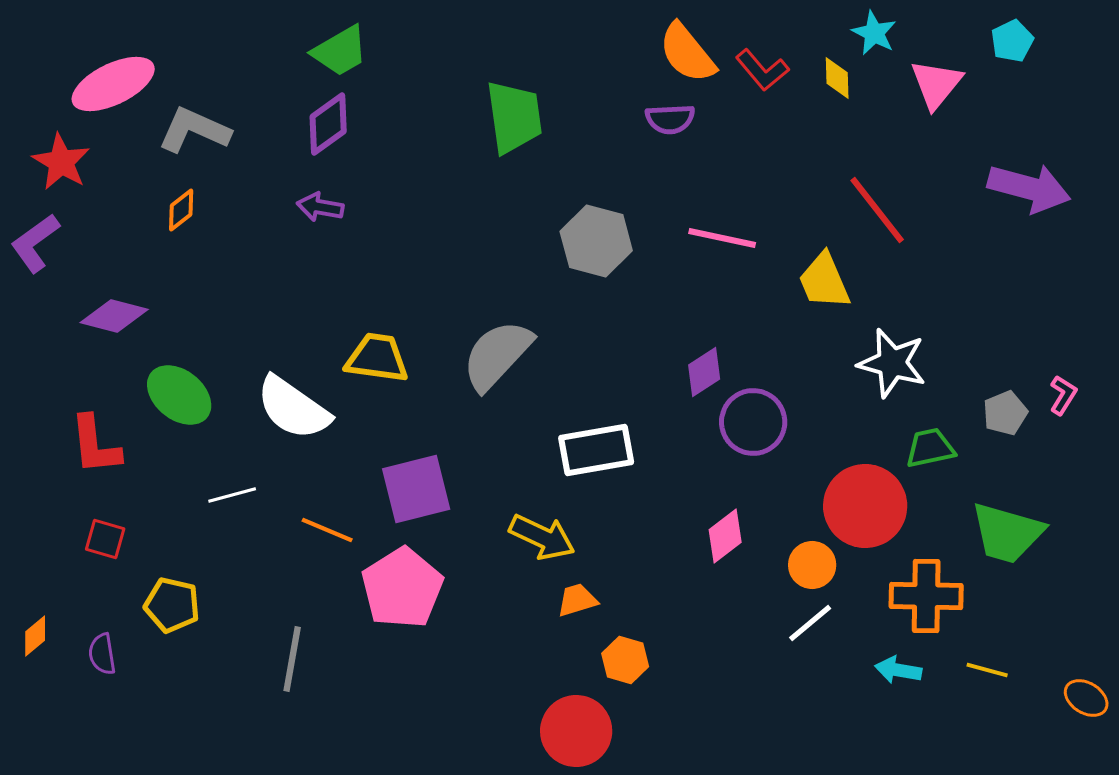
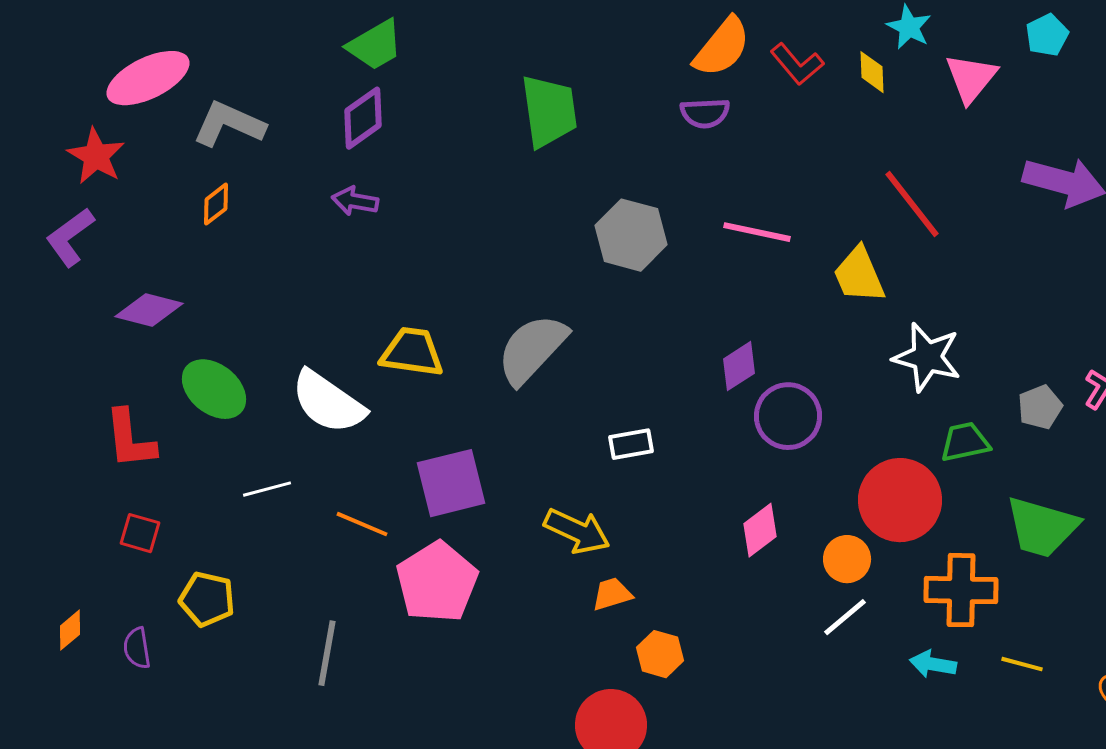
orange semicircle: (687, 53) -> (722, 47), turned -102
white rectangle: (596, 450) -> (631, 444), size x0.6

